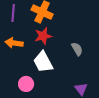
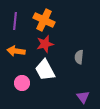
gray semicircle: (77, 49) -> (79, 57), turned -144
pink circle: (26, 84) -> (22, 83), moved

